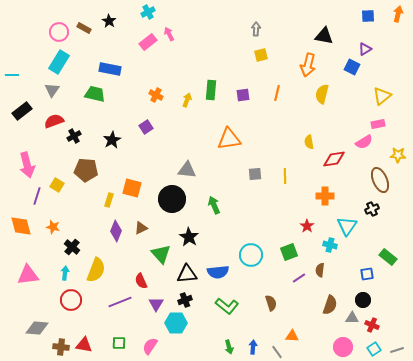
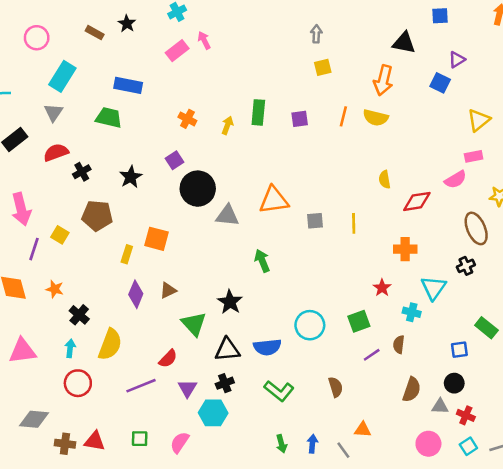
blue square: (368, 16) -> (440, 16), moved
pink circle: (59, 32) -> (37, 38), moved
yellow semicircle: (322, 94) -> (376, 118), moved, turned -90
orange triangle: (229, 139) -> (274, 200), moved
black circle: (172, 199) -> (198, 189), moved
red semicircle: (141, 281) -> (168, 359), turned -112

